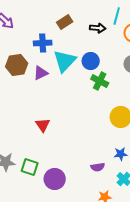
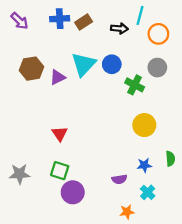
blue cross: (43, 43) -> (60, 19), moved
green cross: (100, 81) -> (135, 85), moved
green square: (30, 167) -> (60, 171), moved

